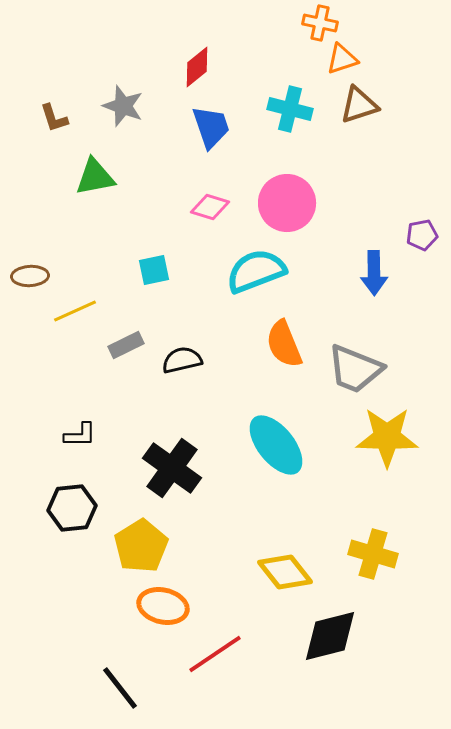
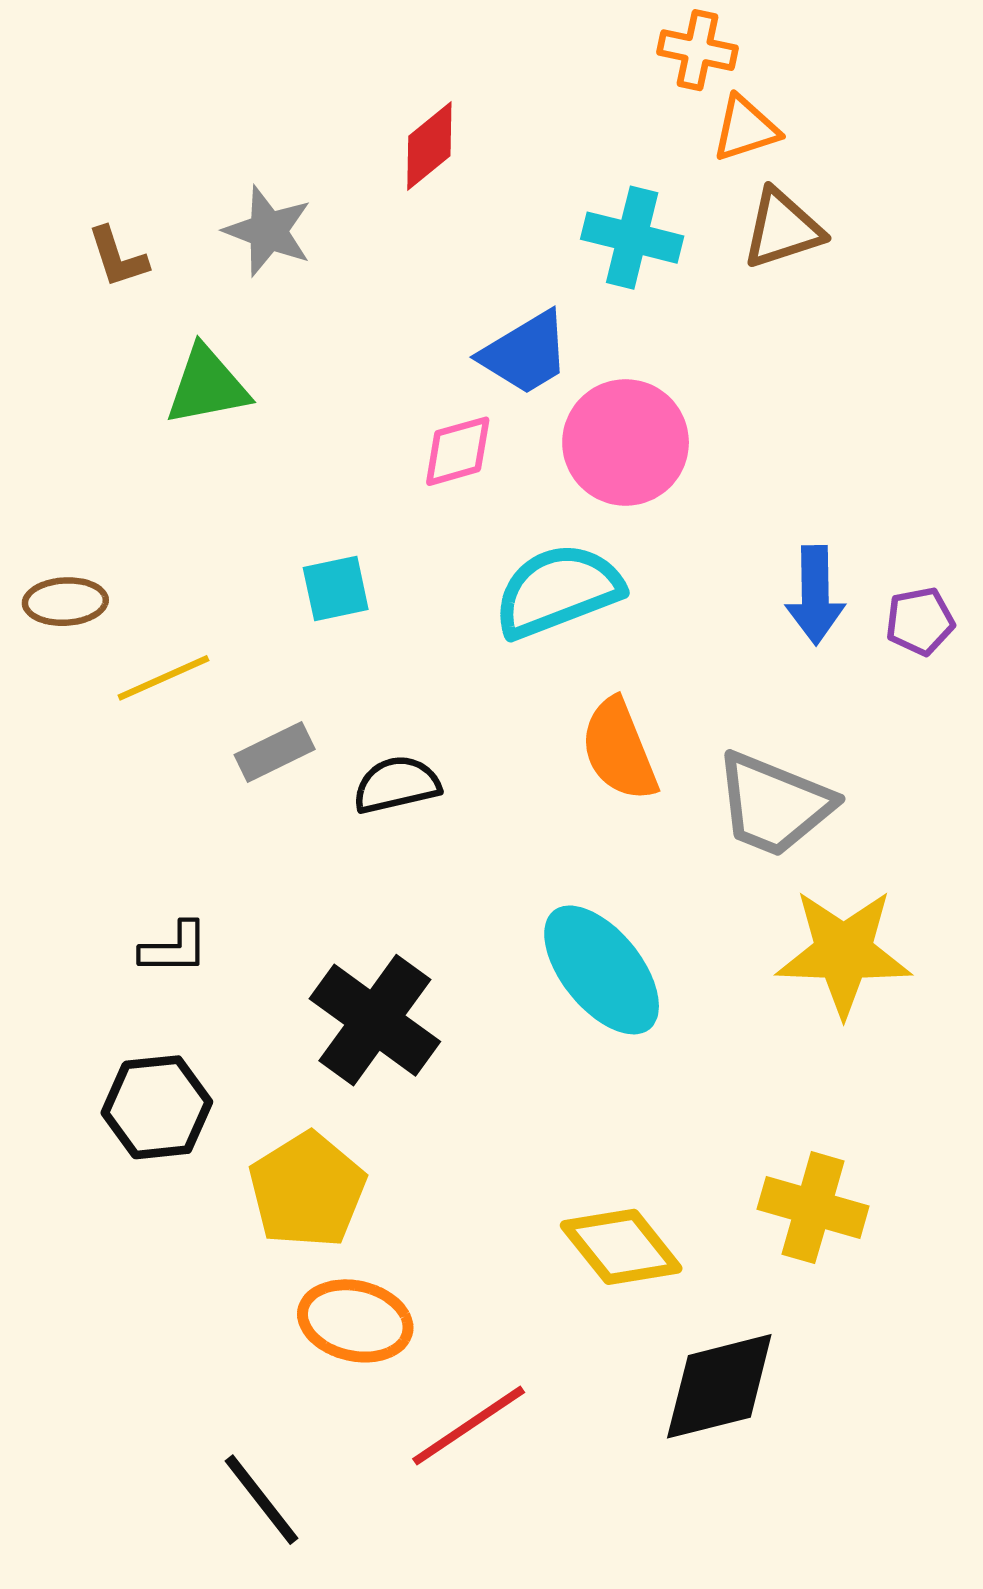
blue trapezoid: (211, 127) -> (525, 353), moved, turned 78
pink diamond: (210, 207) -> (458, 451), turned -33
purple pentagon: (422, 235) -> (920, 621), moved

